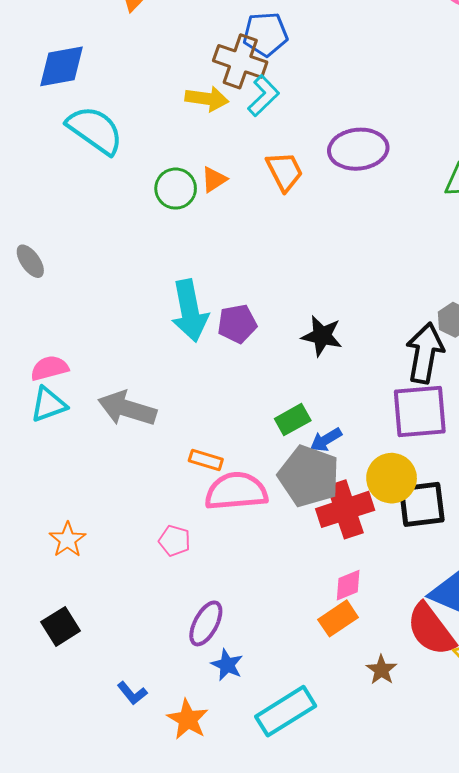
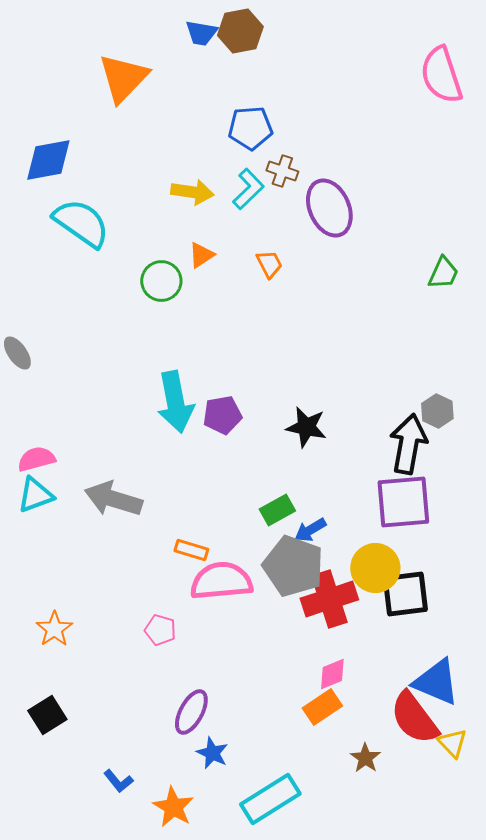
brown cross: (240, 61) -> (282, 171), moved, size x0.6
purple ellipse: (358, 149) -> (329, 208), moved, turned 72
orange trapezoid: (285, 171) -> (269, 264), size x0.7
orange triangle: (214, 179) -> (201, 255), moved

